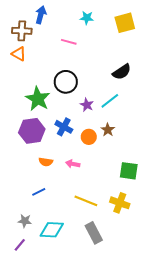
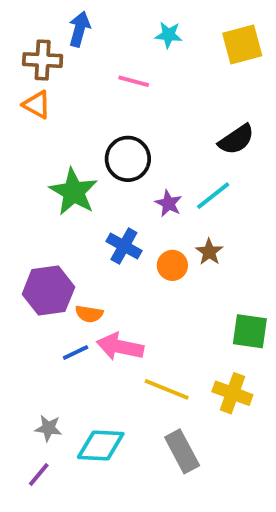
purple hexagon: (32, 131) -> (48, 291), moved
pink arrow: (73, 164) -> (120, 347), moved, size x1.6
blue line: (39, 192) -> (76, 353), moved

